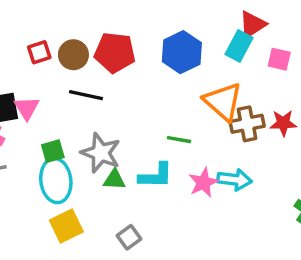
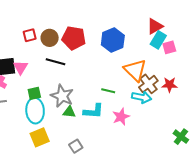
cyan rectangle: (239, 46) -> (158, 40), moved
pink square: (279, 59) -> (169, 47), turned -32
brown cross: (247, 124) -> (148, 84), turned -30
cyan arrow: (235, 180) -> (142, 97), moved

